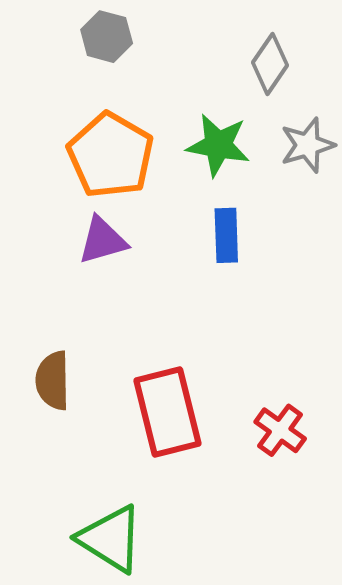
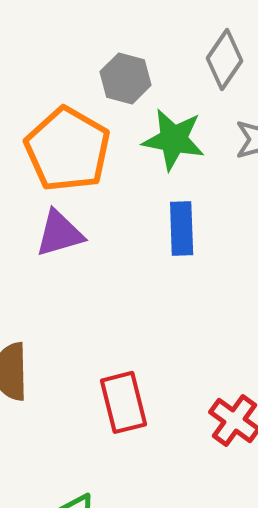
gray hexagon: (107, 37) -> (126, 78), moved
red rectangle: (167, 412) -> (124, 402), size x0.7

